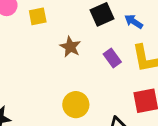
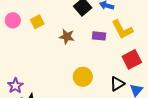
purple rectangle: (112, 58) -> (99, 36), turned -32

